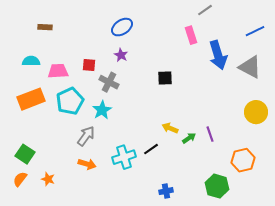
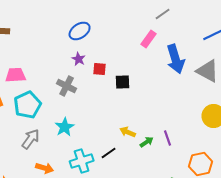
pink rectangle: (191, 35) -> (149, 39), turned 54
red square: (89, 65) -> (100, 69), moved
cyan star: (102, 110) -> (65, 127), moved
gray arrow: (86, 136) -> (31, 139), moved

